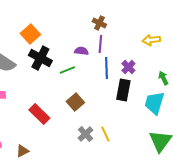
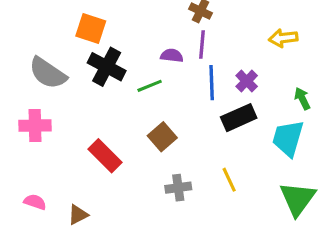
orange square: (30, 34) -> (91, 29), turned -30
black rectangle: (123, 90) -> (239, 118), turned 55
gray cross: (85, 134) -> (178, 188), turned 35
yellow line: (105, 134) -> (229, 180), moved

